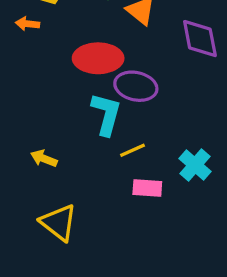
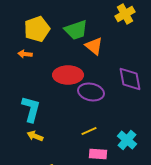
purple diamond: (200, 39) -> (130, 79), moved
cyan L-shape: (106, 114) -> (31, 109), moved

